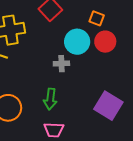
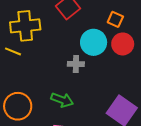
green arrow: (50, 99) -> (62, 100), turned -80

